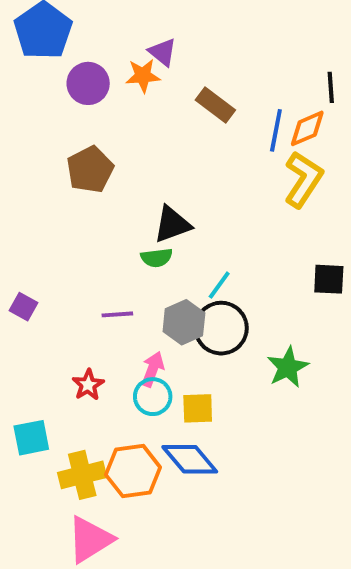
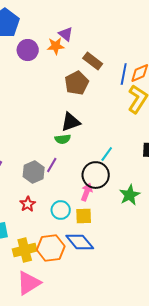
brown pentagon: (90, 170) -> (77, 83), moved
cyan line: (219, 285) -> (107, 154), moved
purple line: (117, 314) -> (52, 165), moved, turned -56
gray hexagon: (184, 322) -> (34, 172), moved
pink arrow: (153, 369) -> (87, 192), moved

